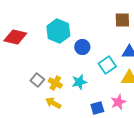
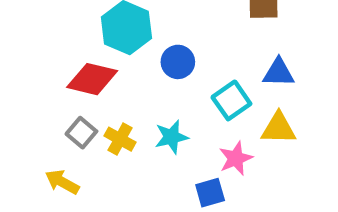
red diamond: (15, 37) -> (92, 79), moved
pink star: (118, 102) -> (236, 158), moved
yellow arrow: (53, 103) -> (62, 182), moved

